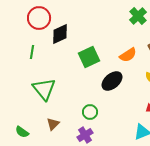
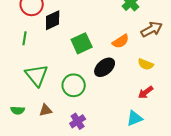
green circle: (90, 112) -> (74, 85), moved, size x1.5
brown triangle: (53, 124) -> (46, 110), turned 32
green semicircle: (22, 132) -> (18, 110), moved, turned -32

